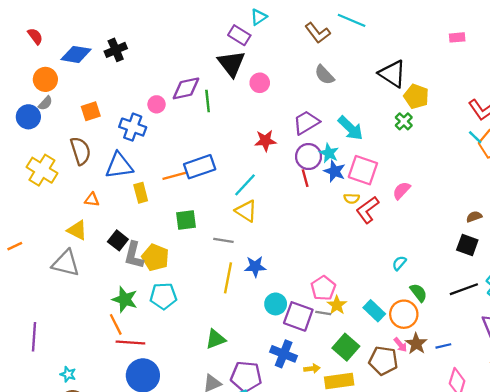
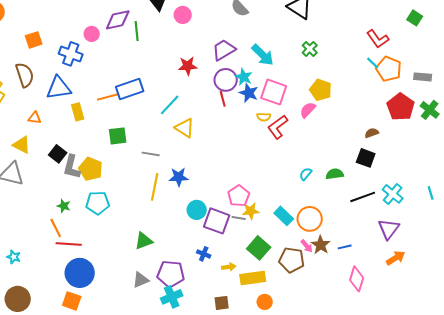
yellow pentagon: (416, 96) -> (321, 90), moved
yellow triangle: (246, 211) -> (185, 128), moved
green semicircle: (419, 293) -> (335, 174), moved, turned -60
green star: (125, 299) -> (64, 206), size x0.6
yellow star: (337, 305) -> (251, 211), turned 30
blue cross: (284, 354) -> (204, 254), size x0.6
cyan star: (68, 374) -> (14, 257), moved

